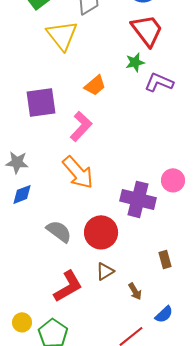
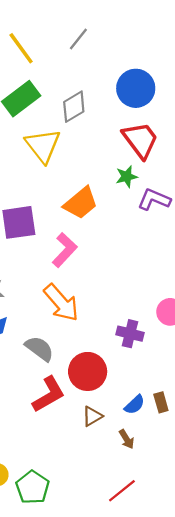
orange trapezoid: (95, 85) -> (81, 203), size x1.4
purple cross: (138, 199) -> (130, 334), size x0.7
gray semicircle: (59, 231) -> (39, 349), moved
red L-shape: (68, 286) -> (49, 394), moved
blue semicircle: (164, 314) -> (135, 405), moved

